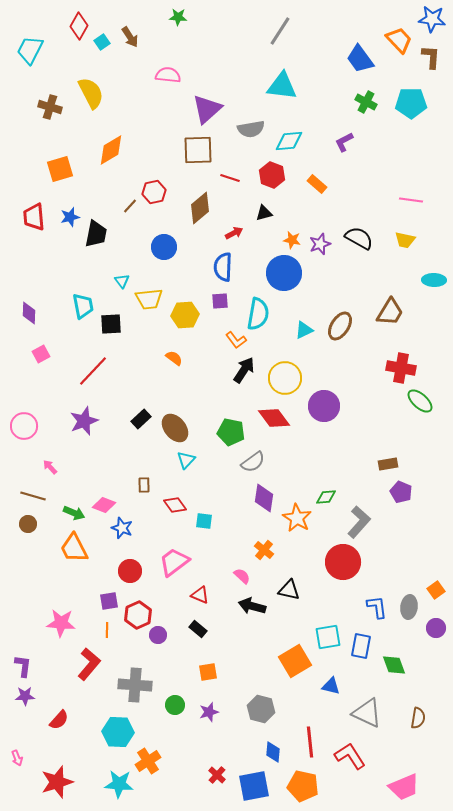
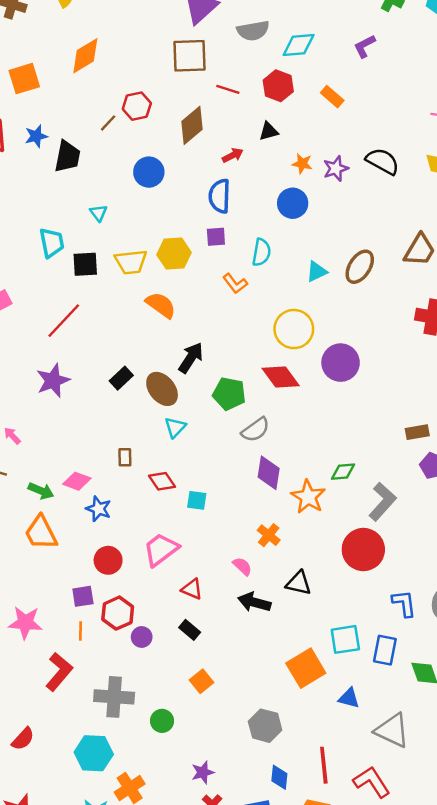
blue circle: (284, 273) -> (293, 203), size x0.7
yellow trapezoid: (149, 299) -> (131, 262), moved
cyan semicircle: (258, 314) -> (261, 252), size x0.7
orange semicircle: (174, 358) -> (161, 305), size x1.5
black arrow: (244, 370) -> (191, 358), moved
orange square: (208, 672) -> (202, 681), turned -30
purple star: (209, 712) -> (203, 772), moved

